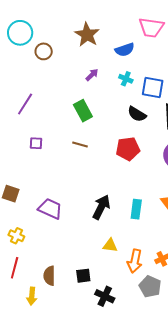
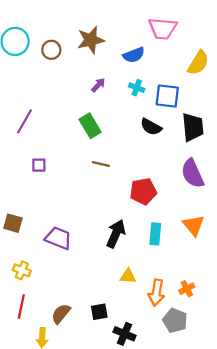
brown star: (87, 35) -> (91, 40), turned 30
brown circle: (44, 51) -> (51, 50), moved
brown line: (80, 145) -> (101, 164), moved
red pentagon: (128, 149) -> (143, 191), moved
brown semicircle: (49, 276) -> (61, 314), turned 42

